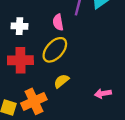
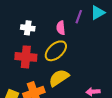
yellow semicircle: (61, 81) -> (59, 78), size x1.5

